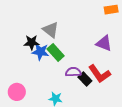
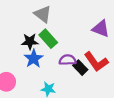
black star: (32, 42) -> (30, 41), moved
blue star: (40, 52) -> (34, 59), moved, turned 30

